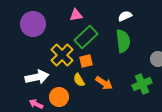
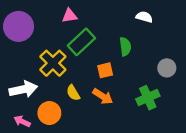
white semicircle: (125, 16) -> (144, 17), moved, turned 40
green semicircle: (123, 41) -> (125, 47), size x0.7
orange square: (86, 61) -> (105, 70), moved

